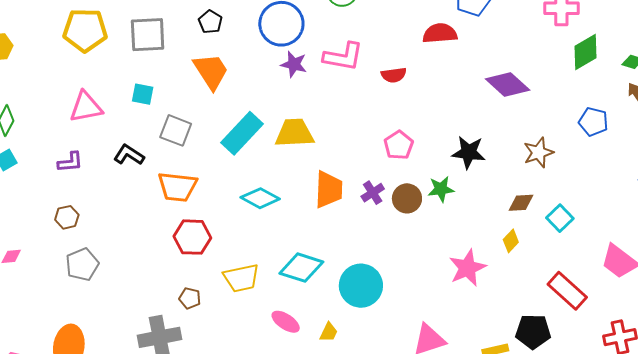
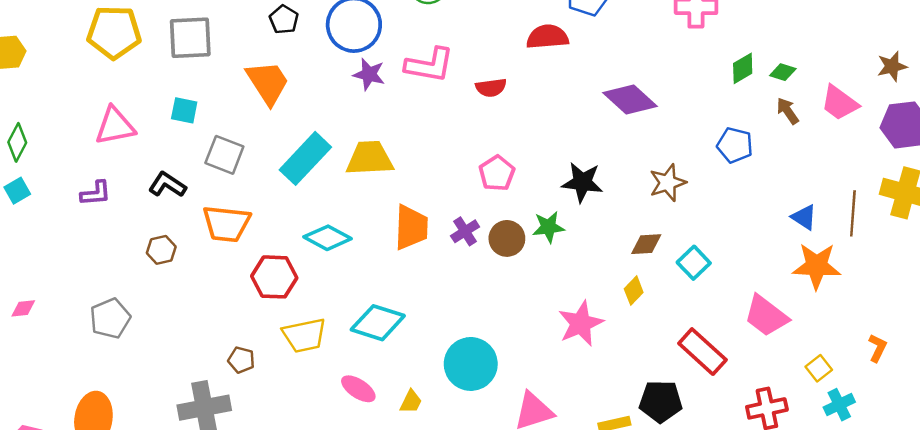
black pentagon: (210, 22) -> (284, 20), moved
green diamond: (585, 52) -> (743, 68), moved, size x0.7
brown hexagon: (67, 217) -> (161, 250), moved
red hexagon: (192, 237) -> (274, 277), moved
cyan circle: (361, 286) -> (471, 364), moved

